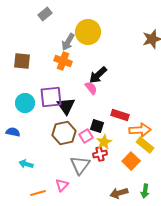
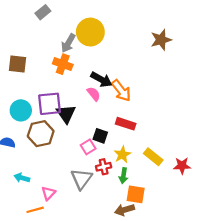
black arrow: (98, 75) -> (101, 80), turned -108
orange arrow: (140, 130) -> (121, 91), moved, turned 55
brown hexagon: (64, 133) -> (41, 134), moved
yellow star: (104, 142) -> (122, 155), moved
orange square: (131, 161) -> (136, 194), moved, turned -36
pink triangle: (62, 185) -> (48, 193), moved
green arrow: (145, 191) -> (123, 176), moved

